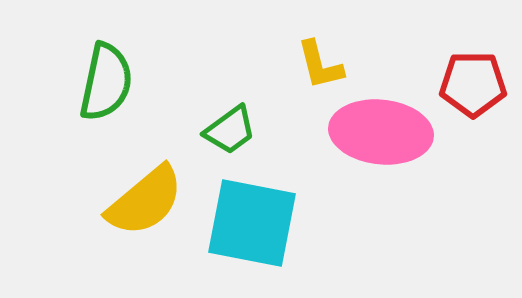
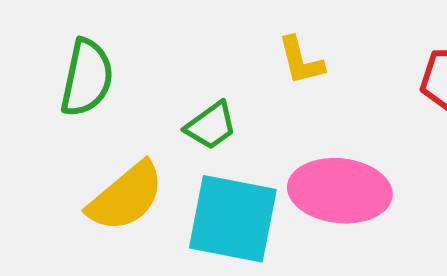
pink ellipse: (381, 132) -> (340, 191), moved

